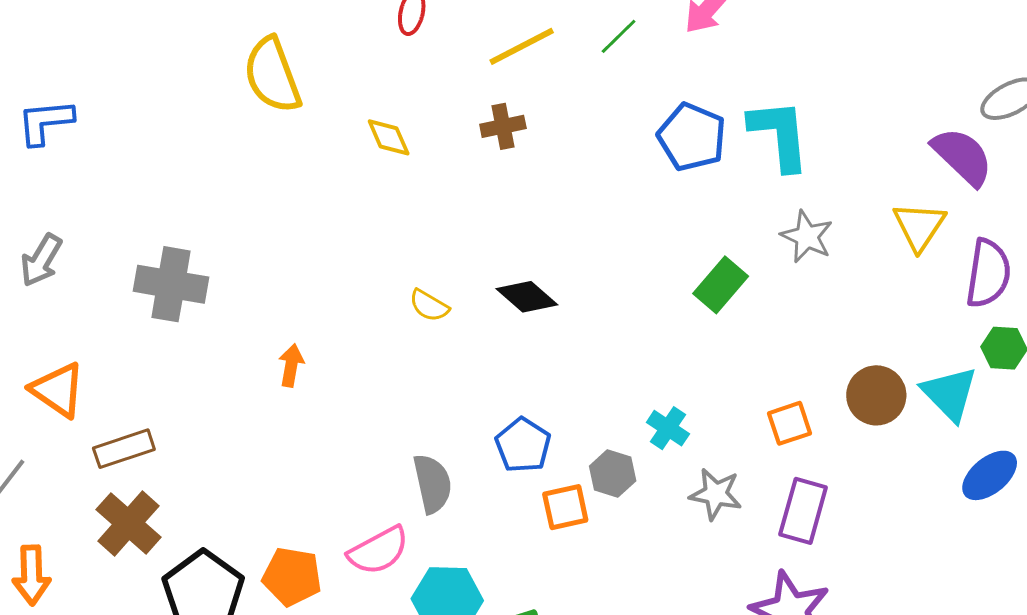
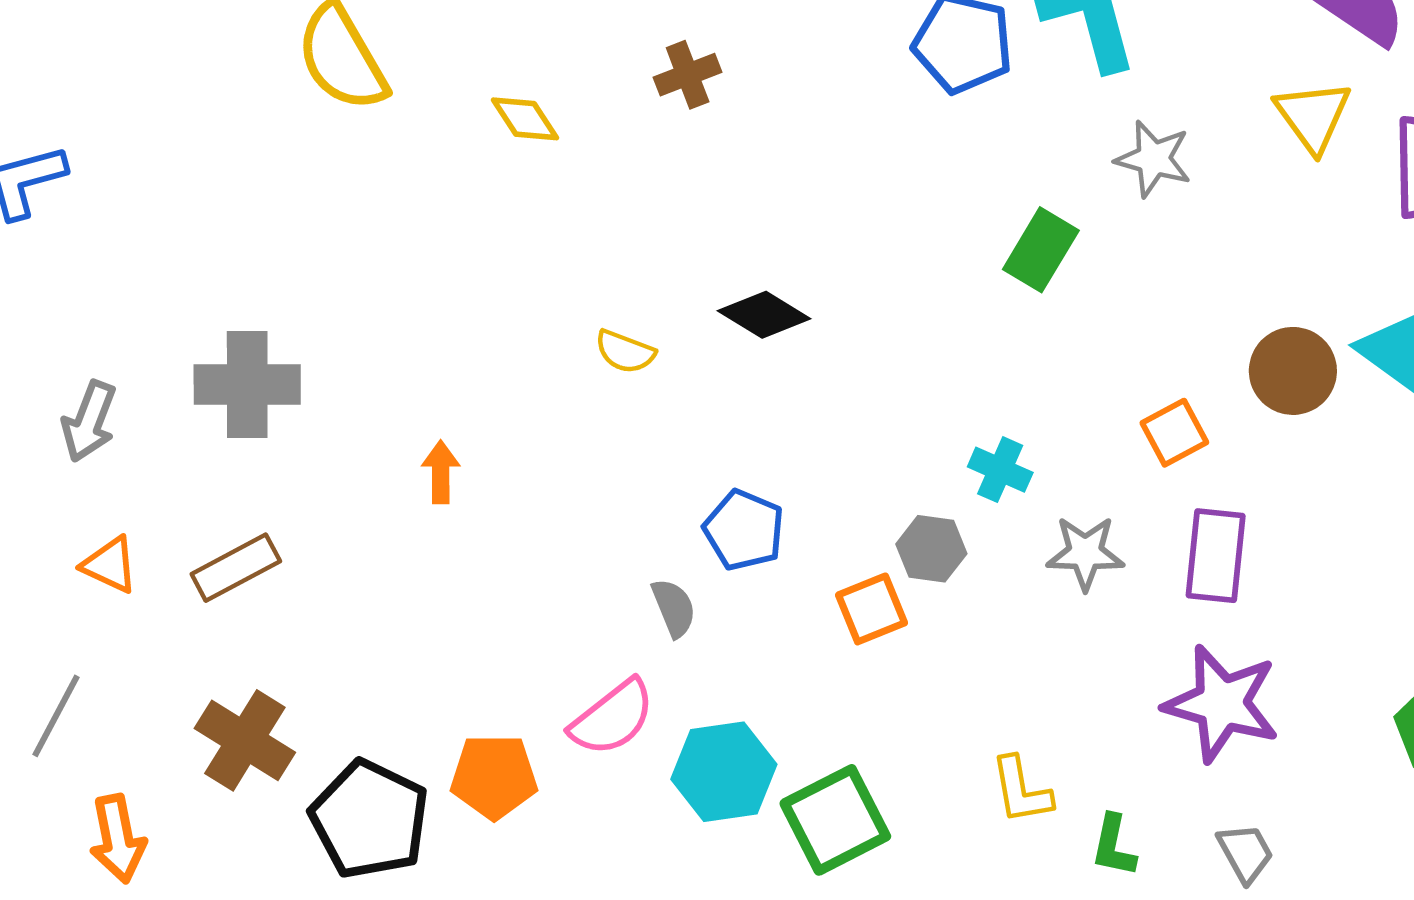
gray arrow: (41, 260) -> (89, 421), moved
orange triangle: (58, 390) -> (110, 565), size x0.7
blue pentagon: (523, 445) -> (744, 530), moved
brown rectangle: (124, 449) -> (236, 568), moved
gray semicircle: (432, 484) -> (674, 608), size x0.7

